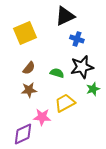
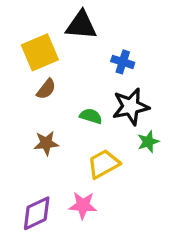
black triangle: (65, 16) -> (81, 25), moved, turned 30
brown semicircle: (29, 68) -> (46, 89), moved
pink star: (42, 117) -> (83, 205), moved

